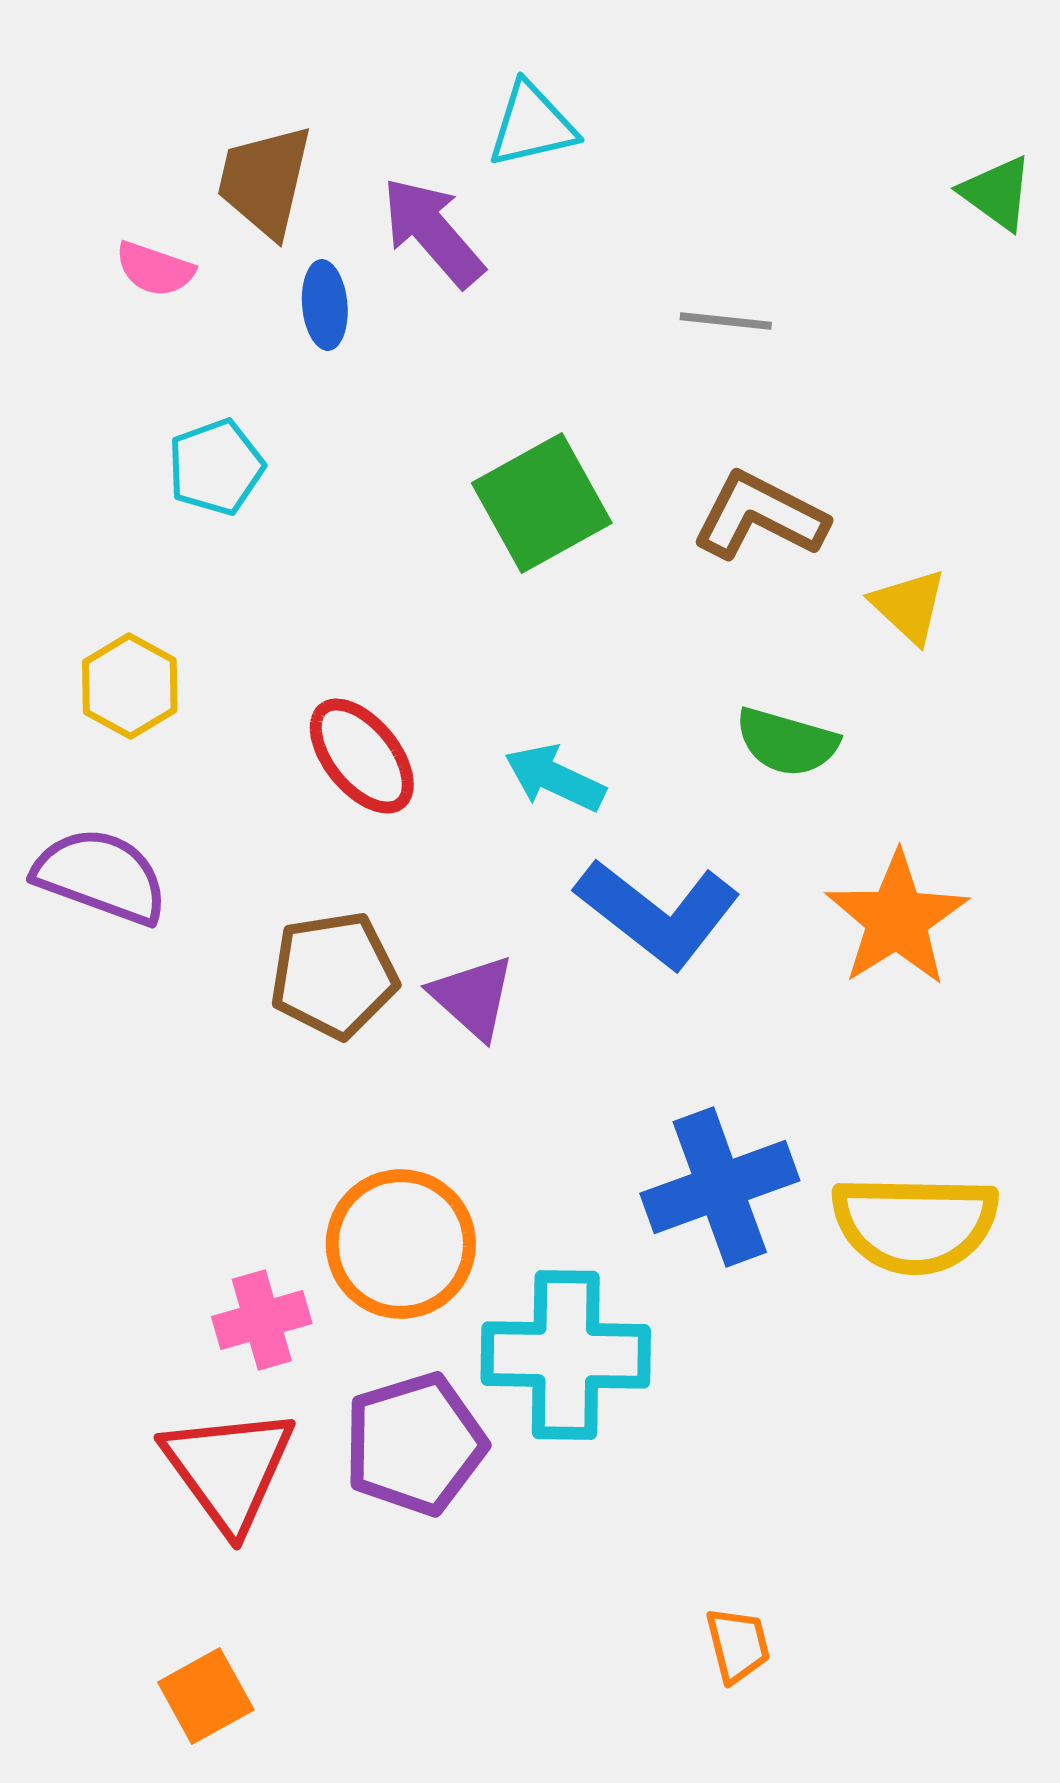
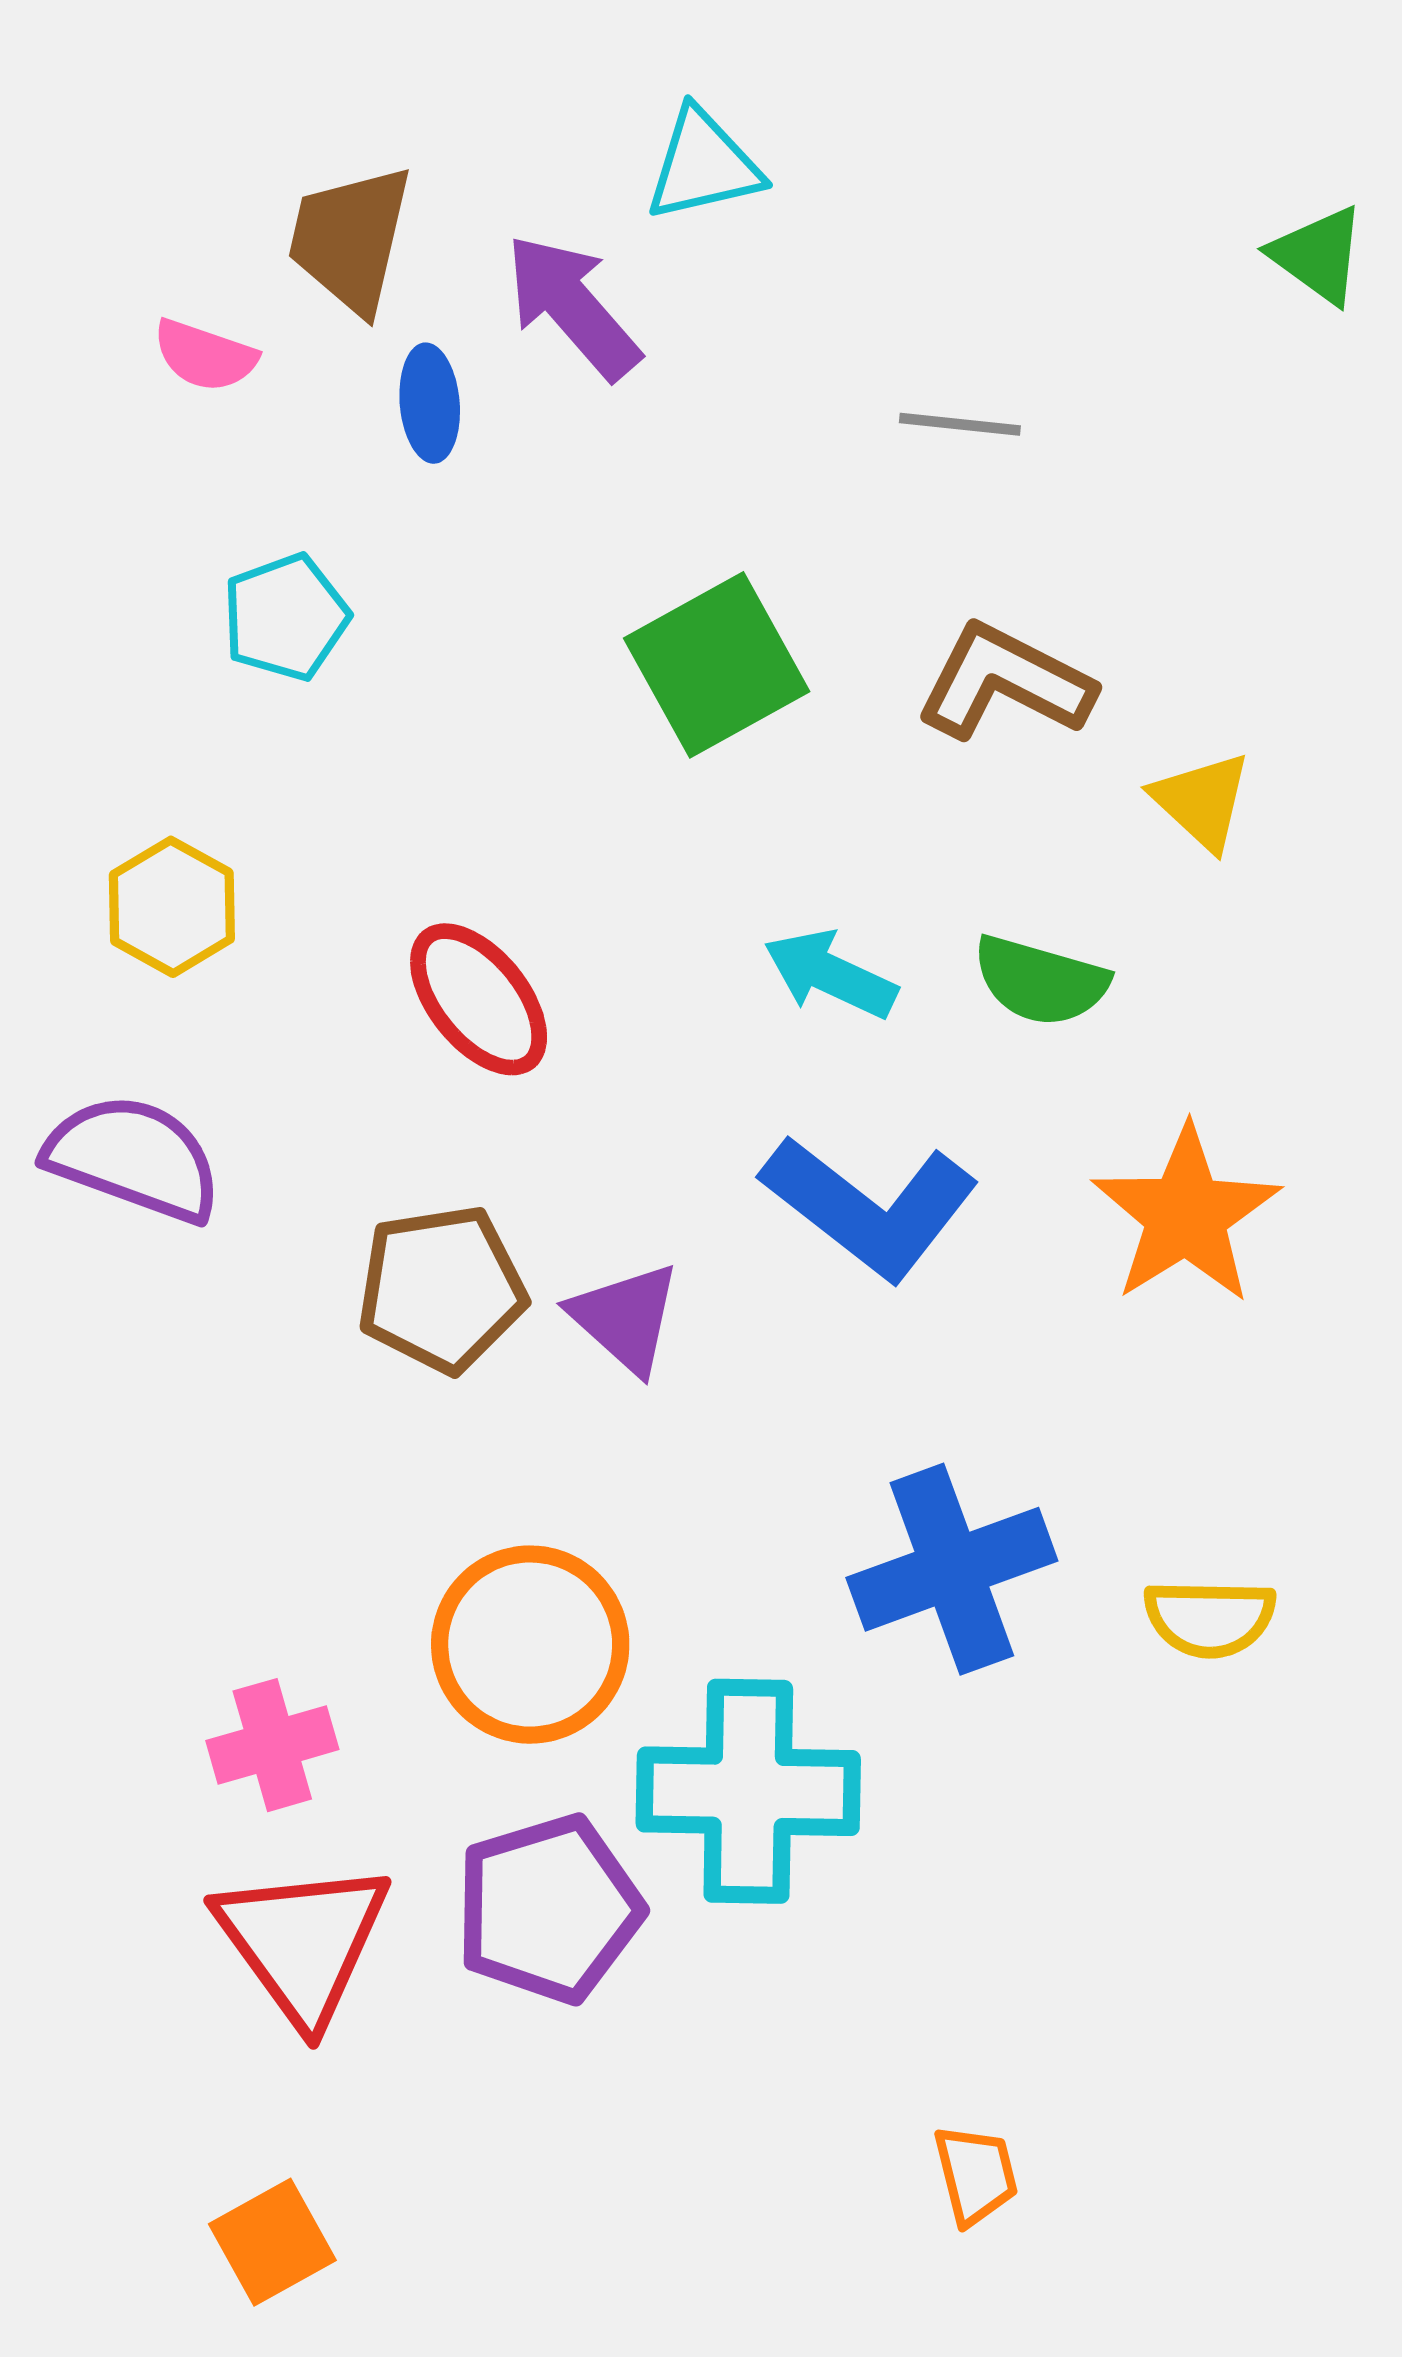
cyan arrow: (555, 778) -> (830, 974), moved
yellow semicircle: (915, 1224) -> (1210, 1618), size x0.6
pink cross: (262, 1320) -> (272, 1745), moved

